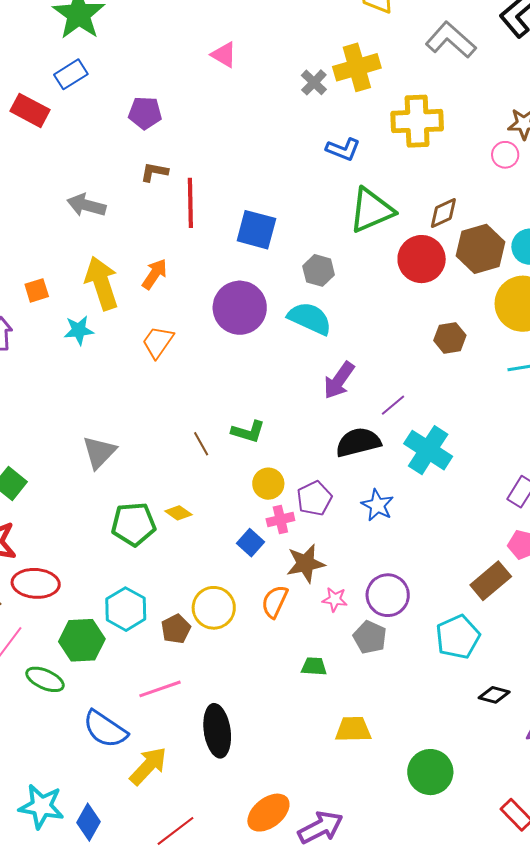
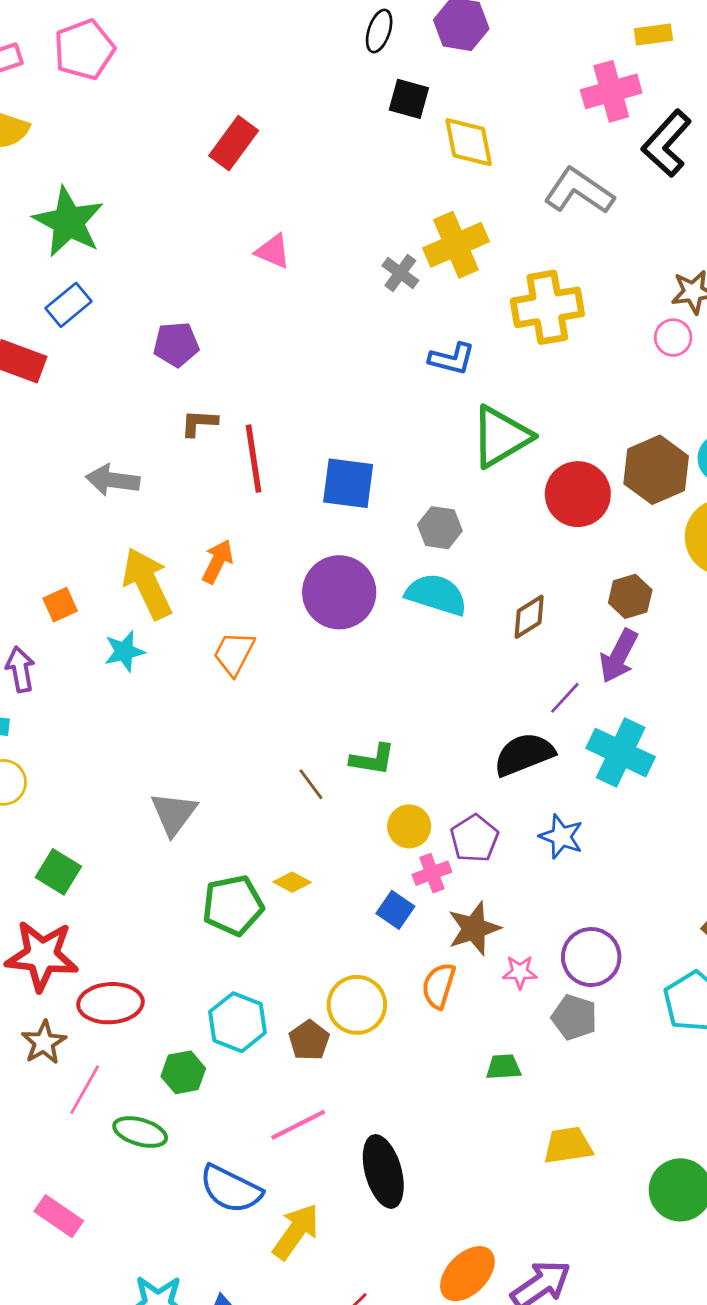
brown diamond: (443, 213) -> (529, 617), moved
purple arrow: (339, 380) -> (619, 656), moved
green hexagon: (82, 640) -> (183, 1072), size x0.7

